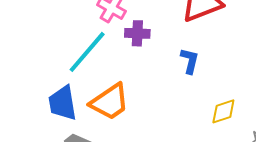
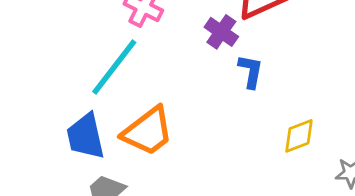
purple cross: (137, 33) -> (221, 32), moved, turned 35

